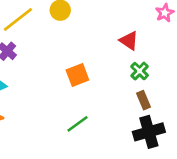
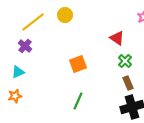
green line: (77, 124) -> (78, 101), turned -30

